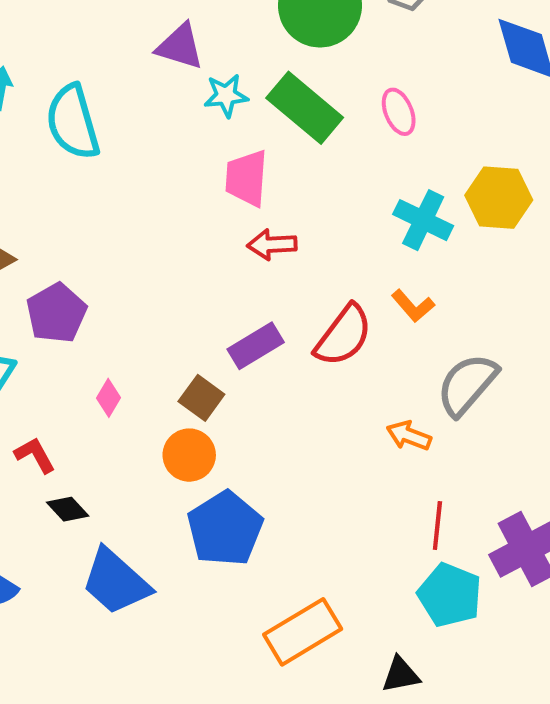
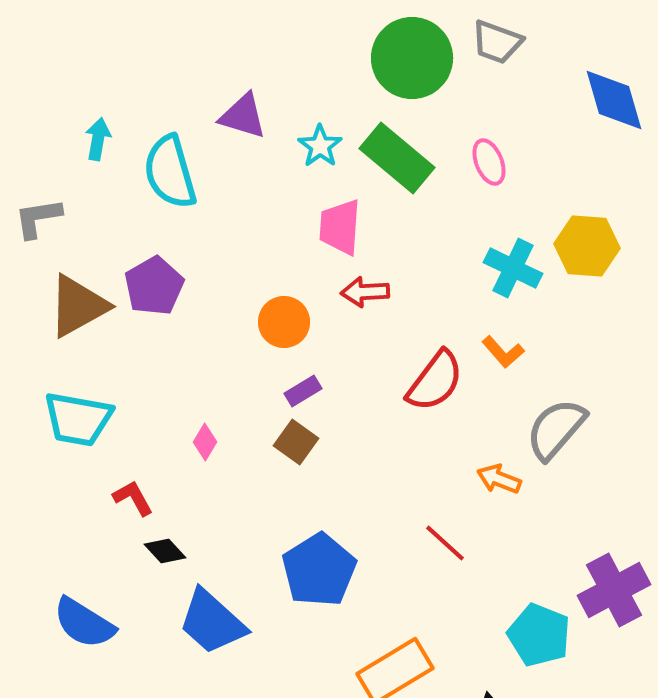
purple triangle: (180, 46) -> (243, 116), moved
cyan star: (226, 95) -> (320, 146), turned -30
purple pentagon: (56, 313) -> (154, 286), moved
purple rectangle: (256, 346) -> (303, 391), moved, size x0.7
orange circle: (189, 455) -> (284, 322), moved
red line: (437, 526) -> (445, 543), moved, turned -54

